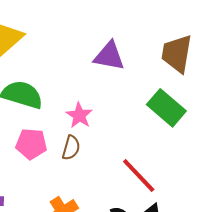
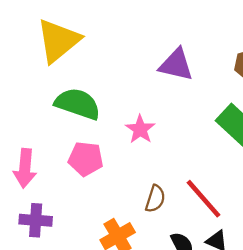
brown semicircle: (71, 148) -> (155, 199), moved

